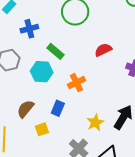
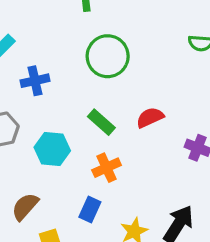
green rectangle: (56, 51) -> (101, 122), moved
blue rectangle: (58, 108) -> (90, 209), moved

